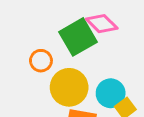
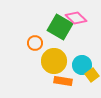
green square: (78, 37) -> (60, 27), turned -30

